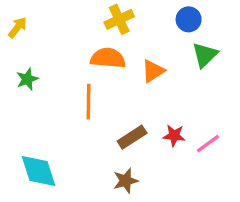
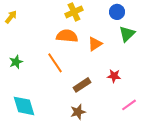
green star: (27, 79) -> (16, 62), moved
orange line: (89, 102) -> (55, 63), turned -35
red star: (174, 136) -> (114, 76), moved
pink line: (208, 144) -> (129, 105), moved

